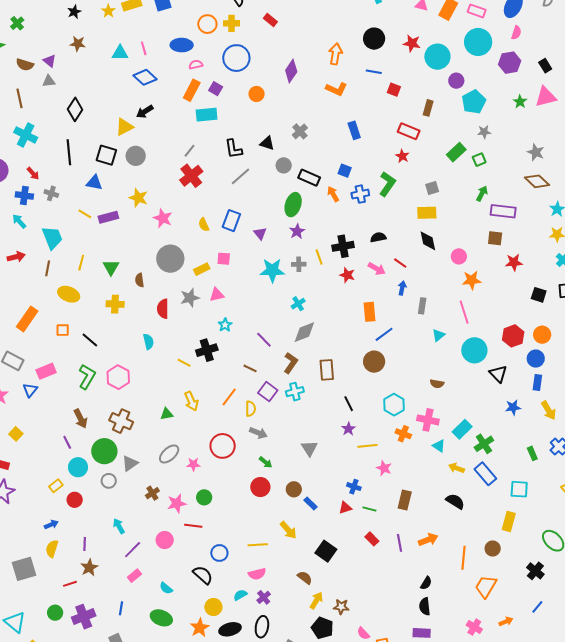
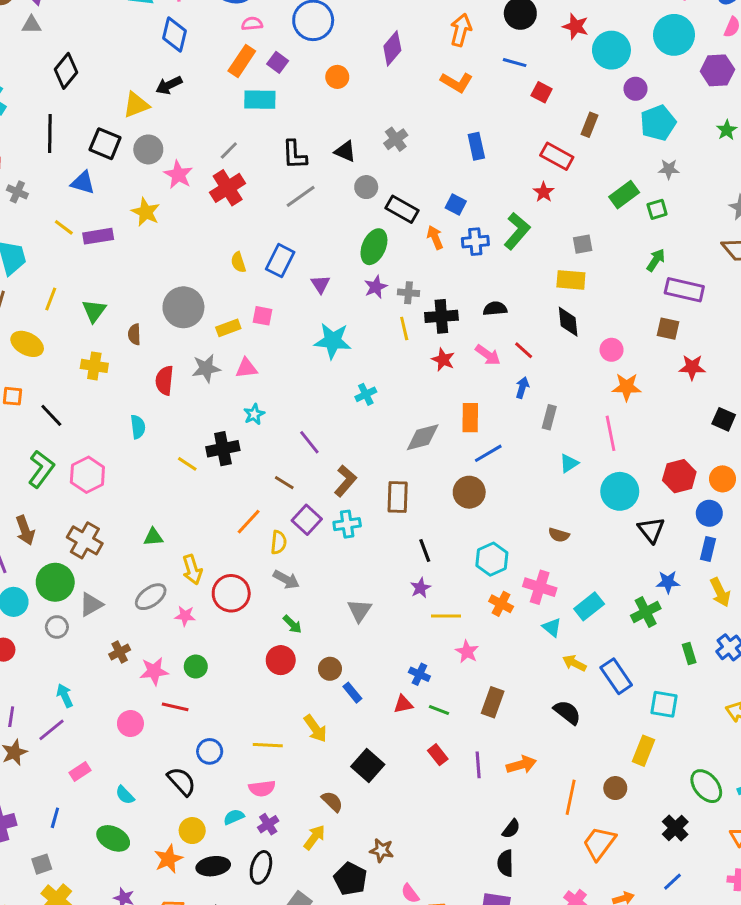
blue diamond: (145, 77) -> (175, 35), turned 55
pink star: (163, 218) -> (178, 175), moved
gray cross: (299, 264) -> (408, 293), moved
gray diamond: (304, 332) -> (423, 437), moved
yellow arrow: (191, 401) -> (192, 570), moved
green cross: (484, 444) -> (646, 612), moved
purple line: (133, 550) -> (51, 730), moved
yellow arrow: (316, 600) -> (314, 837), moved

